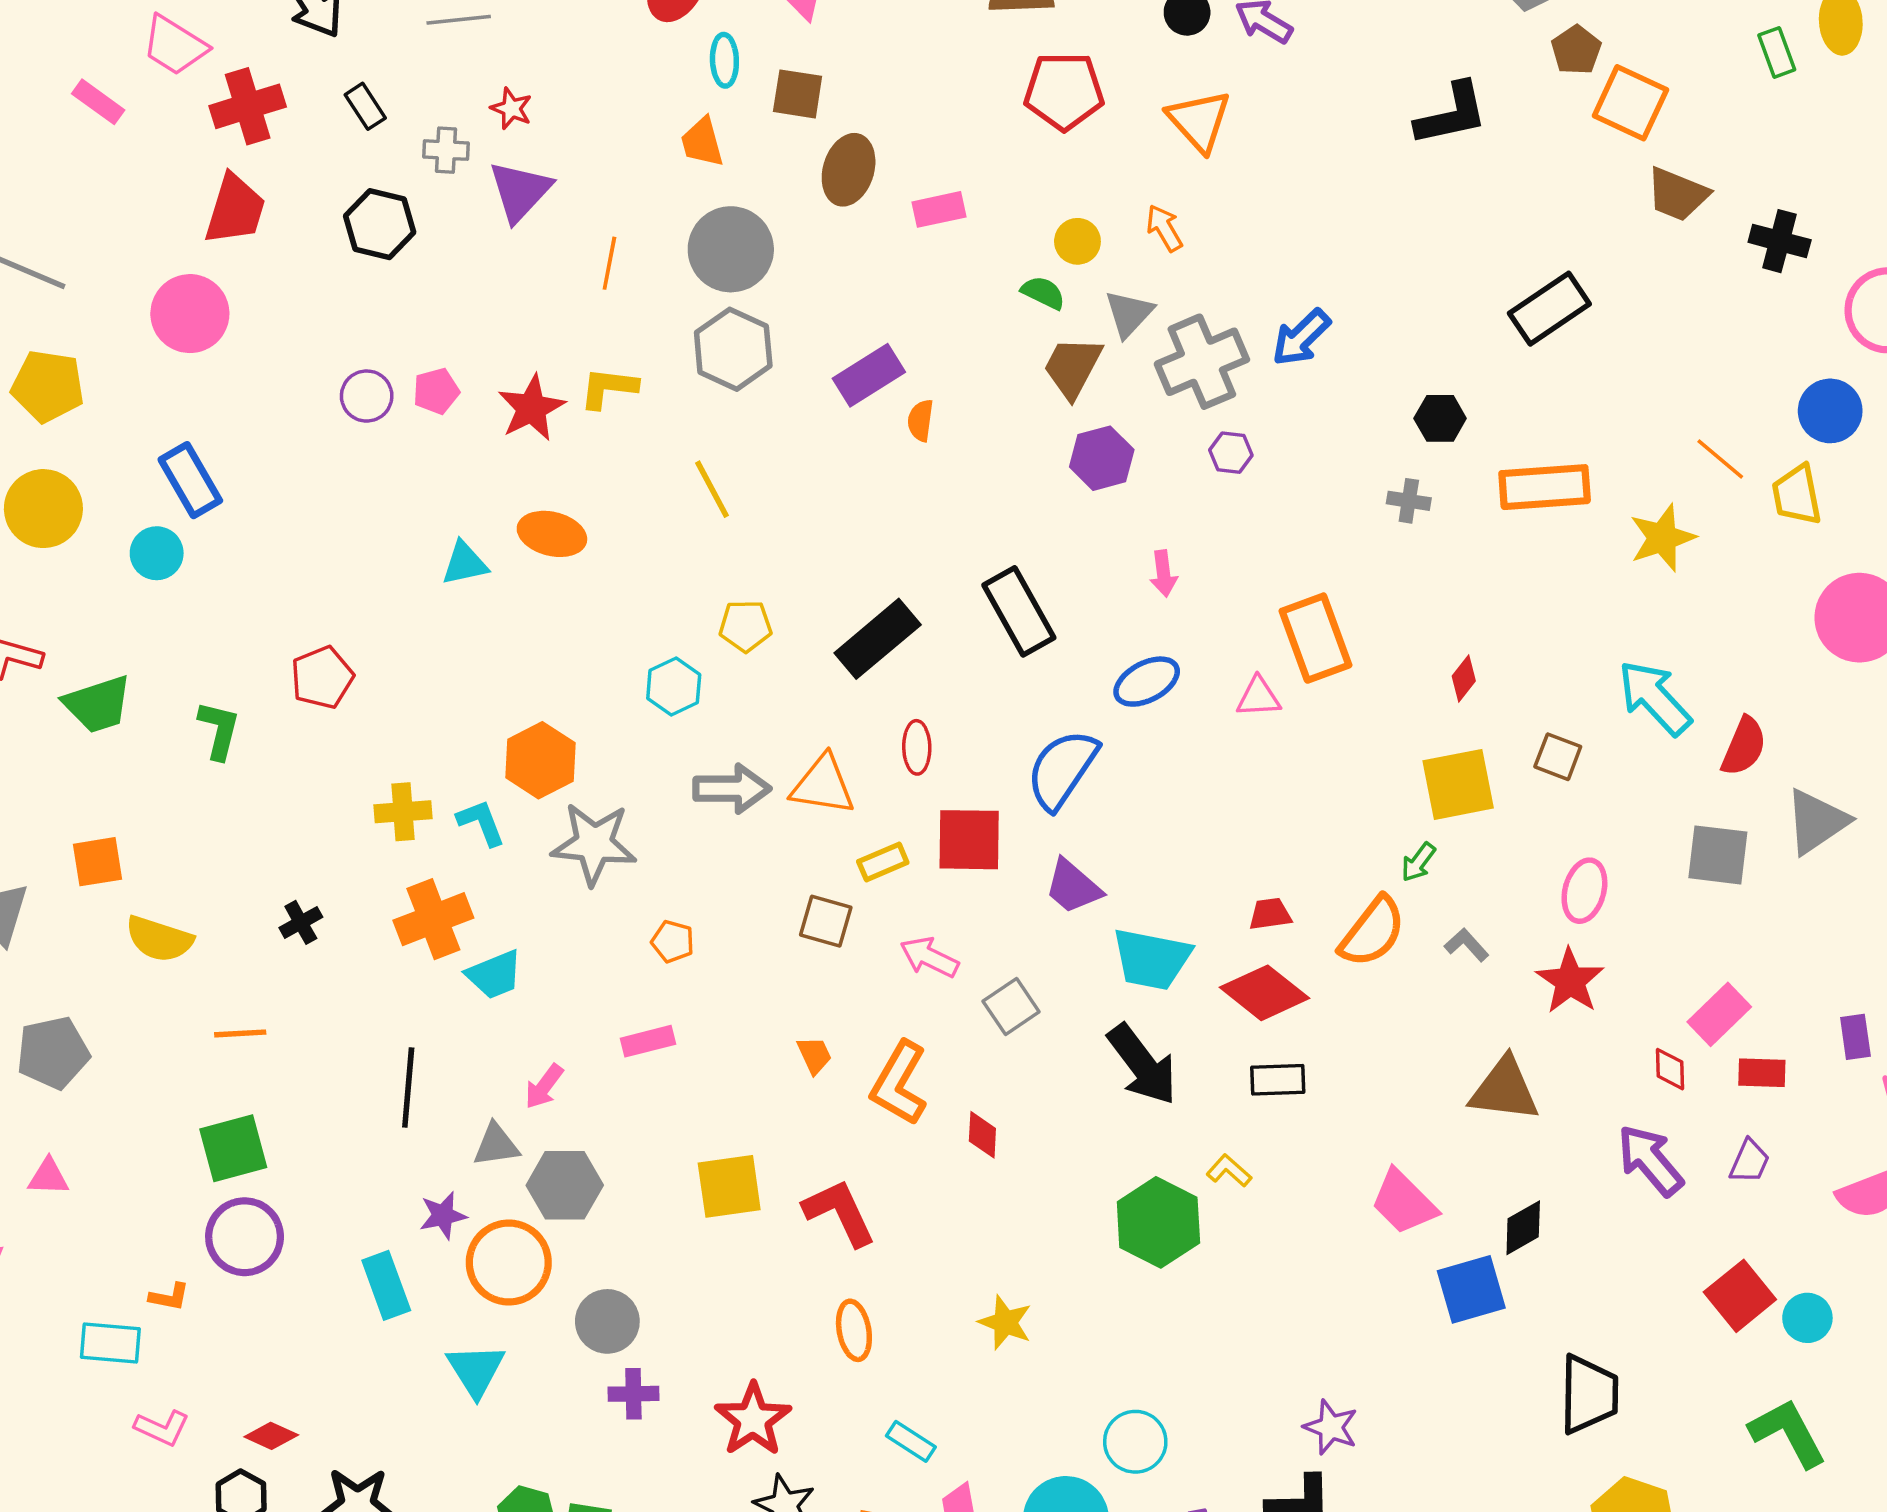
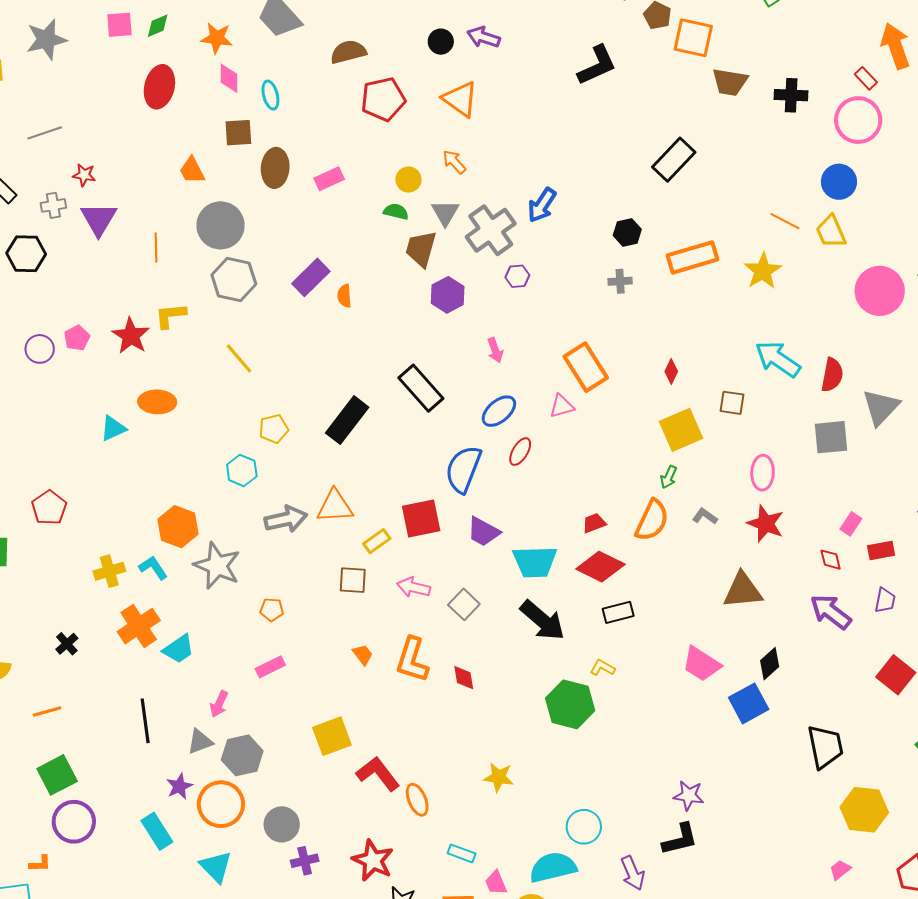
cyan ellipse: (724, 60) -> (270, 95), moved
red ellipse: (917, 747) -> (520, 452), moved, turned 44
gray star: (594, 844) -> (217, 566), turned 30
pink rectangle: (1719, 1014) -> (851, 524), size x0.7
red L-shape: (840, 1213) -> (378, 774), moved

